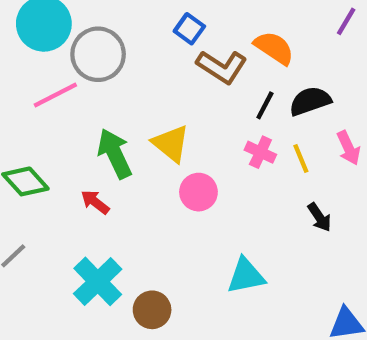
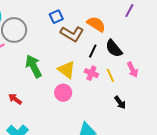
blue square: (189, 29) -> (56, 17), turned 32
black semicircle: (310, 101) -> (114, 48), turned -108
yellow triangle: (171, 144) -> (66, 70), moved
green arrow: (115, 154) -> (34, 66), moved

